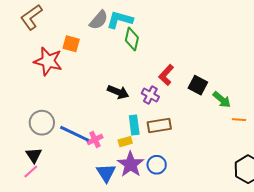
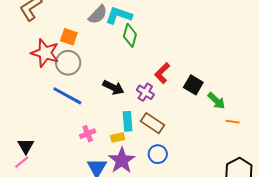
gray circle: (42, 123) -> (68, 63), moved
brown rectangle: (159, 126) -> (153, 123), turned 40
blue line: (75, 134) -> (67, 96), moved
blue circle: (157, 165) -> (158, 154), moved

